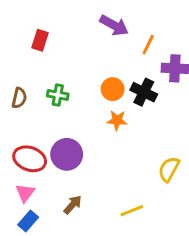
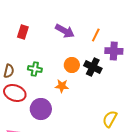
purple arrow: (114, 25) -> (65, 31), moved
orange star: (117, 120) -> (62, 86), moved
red ellipse: (30, 159) -> (15, 93), moved

